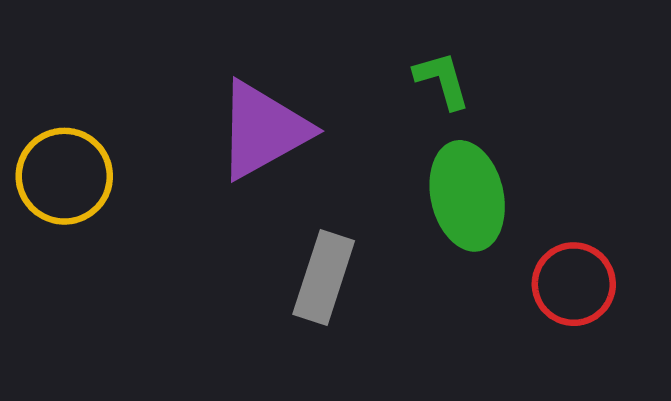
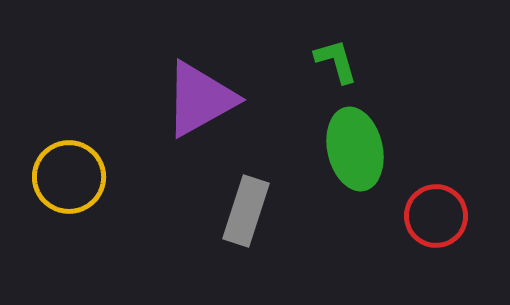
yellow circle: (64, 176) -> (69, 177), moved

